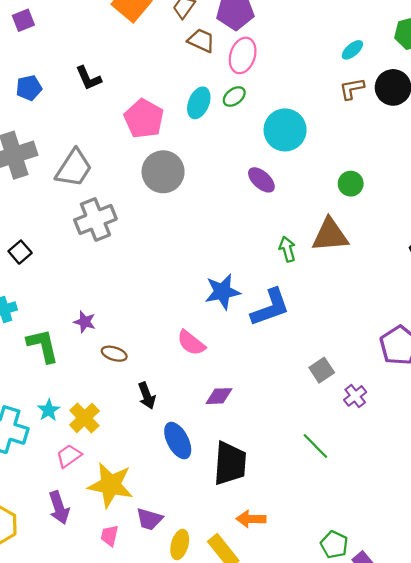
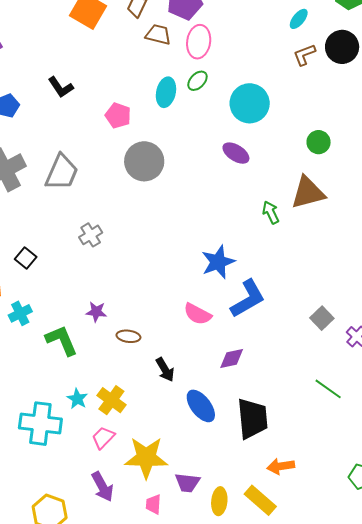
pink pentagon: (144, 119) -> (118, 116), size x0.7
gray cross: (95, 219) -> (91, 235), moved, size x0.6
blue L-shape: (270, 307) -> (248, 299), moved

